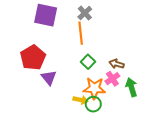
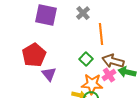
orange line: (81, 33) -> (101, 34), moved
brown arrow: (117, 64) -> (113, 61), size x1.5
green arrow: (131, 87) -> (127, 72), moved, turned -60

